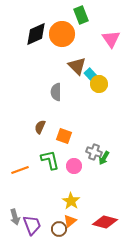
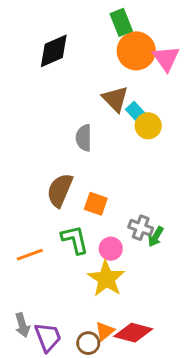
orange circle: (62, 34) -> (136, 51), moved
brown semicircle: (40, 127) -> (60, 190), size x1.6
yellow star: (71, 201) -> (106, 279), moved, size x1.4
red diamond: (105, 222) -> (133, 333), moved

